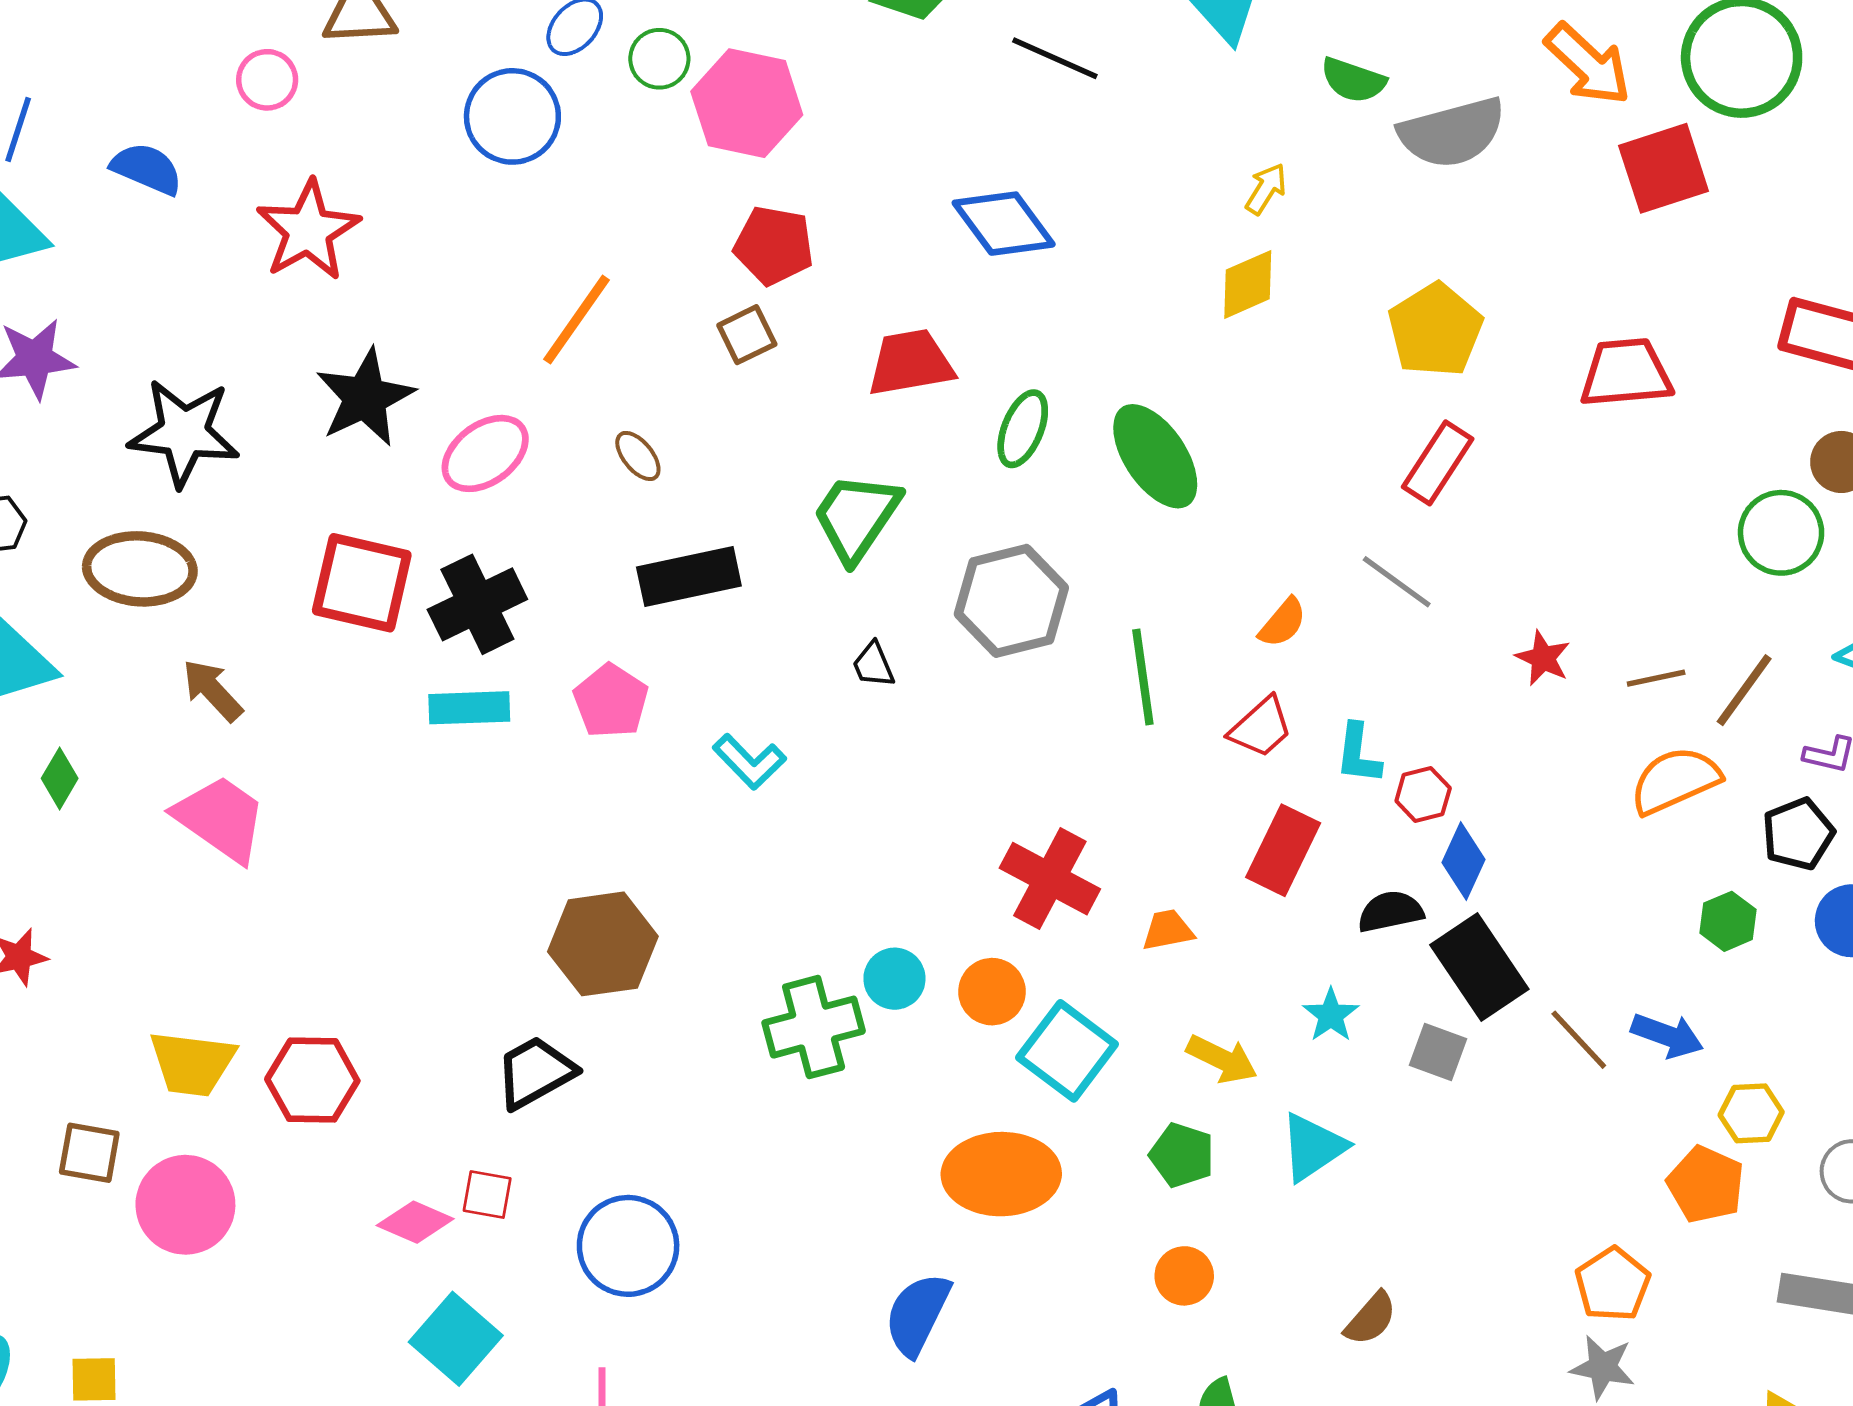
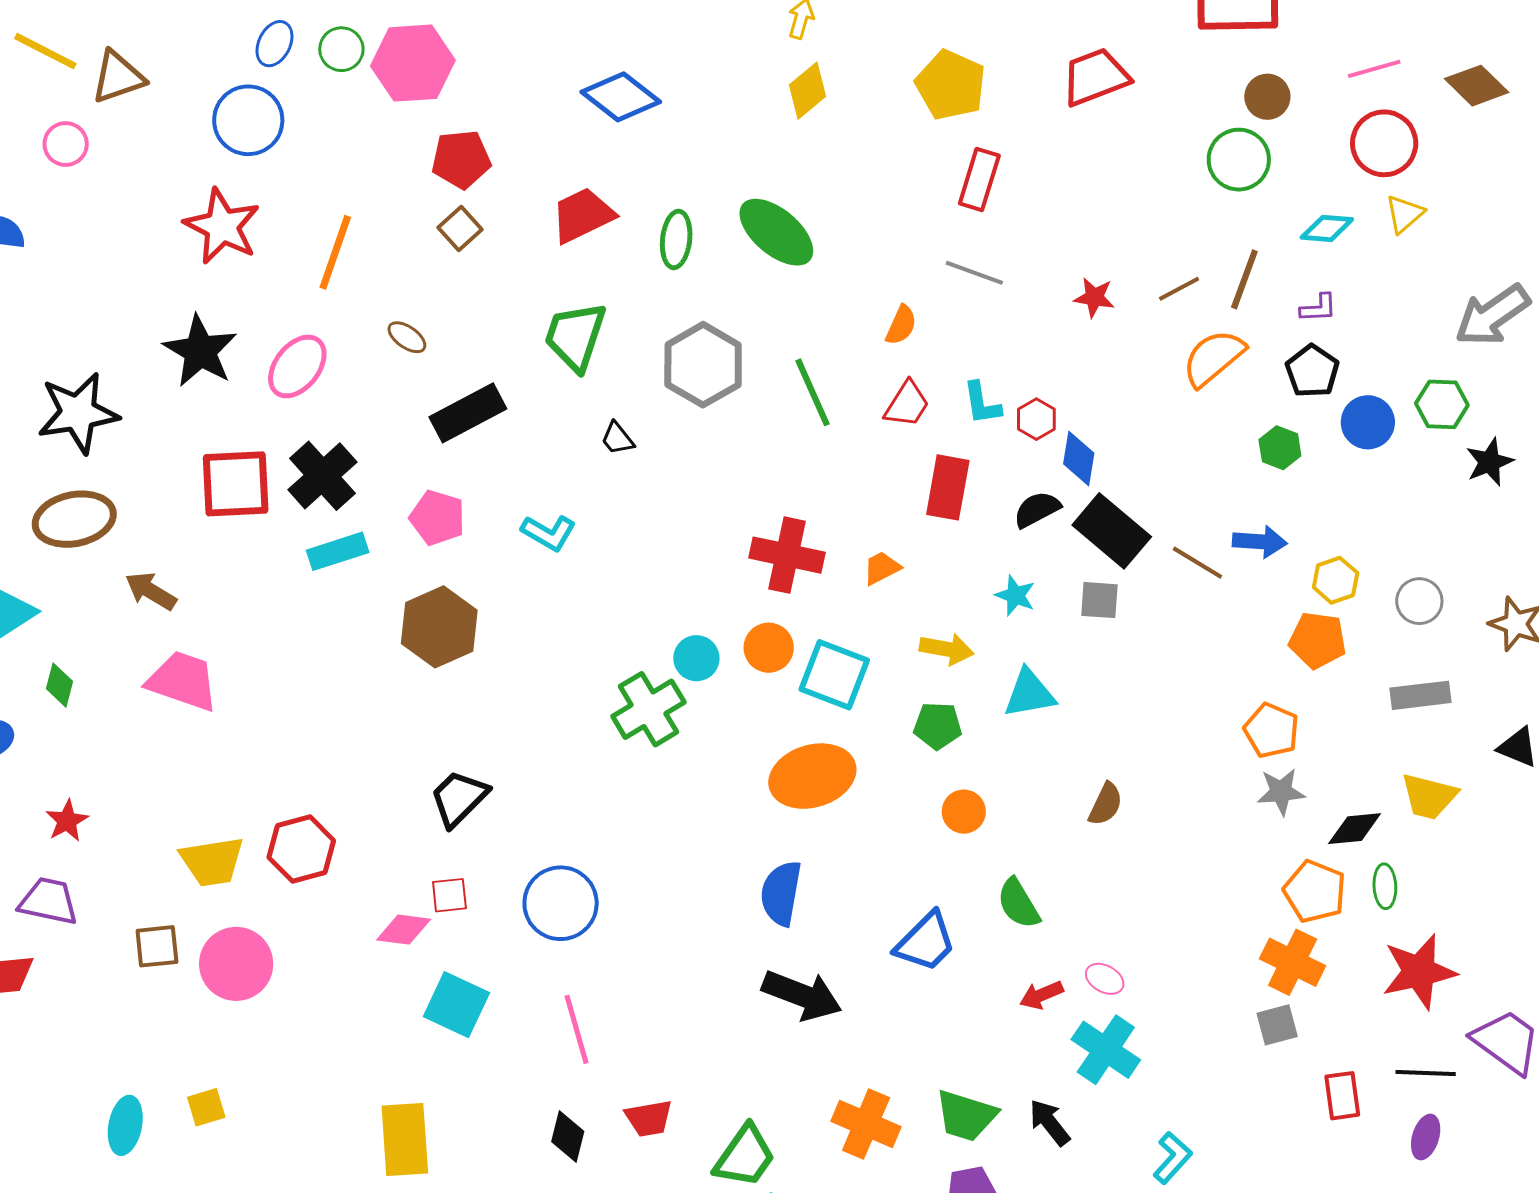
red star: (308, 230) -> (222, 226), moved
brown hexagon: (603, 944) -> (439, 627), moved
cyan triangle: (1313, 1147) -> (1029, 693), turned 40

